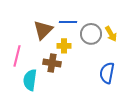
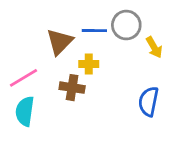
gray circle: (91, 34) -> (126, 25), moved
pink line: (17, 56) -> (23, 78), turned 45
cyan semicircle: (30, 80) -> (25, 111), moved

